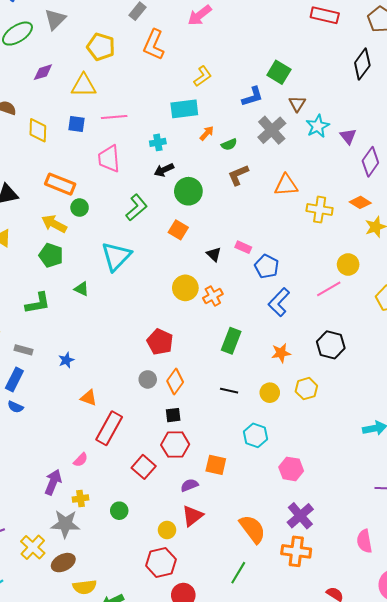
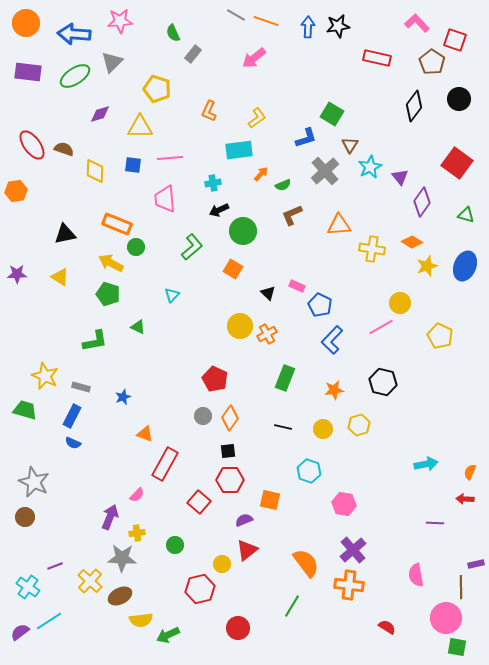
orange L-shape: (154, 45) -> (209, 111), moved, size x0.7
cyan triangle: (116, 256) -> (172, 295), size x0.5
red hexagon: (161, 563) -> (200, 589), moved

